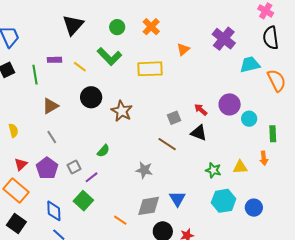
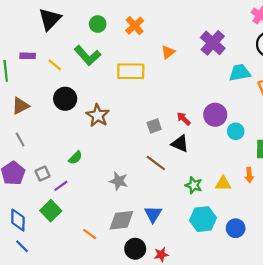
brown line: (167, 144) -> (156, 163), moved

